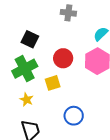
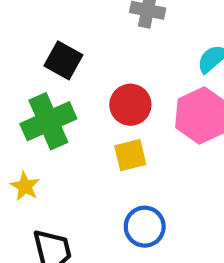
yellow square: (53, 83) -> (130, 155), moved
yellow star: (27, 100) -> (25, 186), moved

